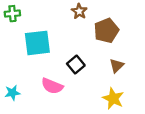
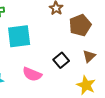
black square: (76, 64) -> (61, 60), moved

